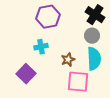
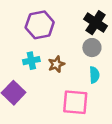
cyan semicircle: (94, 59) -> (94, 75), size x0.6
brown star: (68, 60) -> (56, 64), moved

